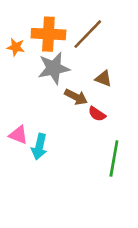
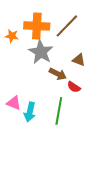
gray star: (54, 68) -> (41, 52), turned -30
green line: (114, 158) -> (59, 111), moved

